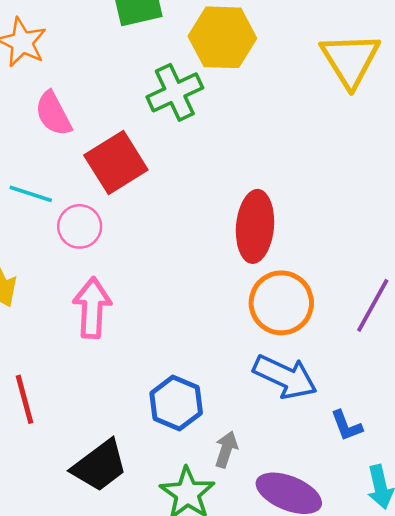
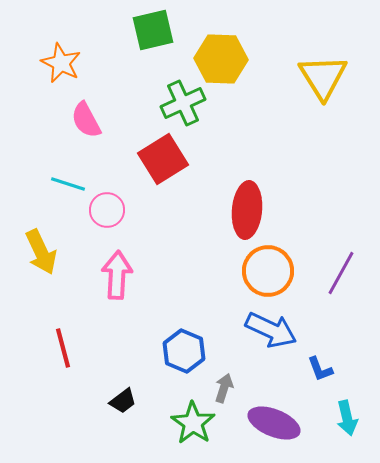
red square: (116, 163) -> (163, 159), moved
black trapezoid: (100, 466) -> (123, 401), size x0.6

